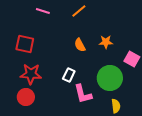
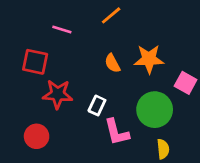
pink line: (43, 11) -> (62, 30), moved
orange star: (106, 42) -> (149, 59), size x1.5
red star: (31, 74) -> (58, 94), moved

